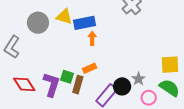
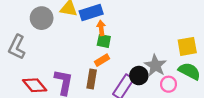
green square: (67, 77) -> (104, 41), moved
gray star: (138, 79) -> (155, 65), size x1.5

